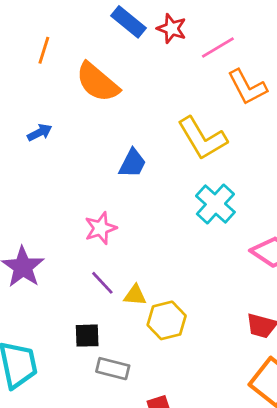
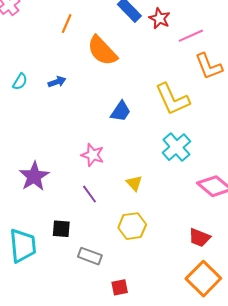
pink star: (101, 228) -> (93, 155), turned 30
yellow triangle: (135, 295) -> (134, 183), moved, turned 36
black square: (87, 336) -> (61, 229), moved

